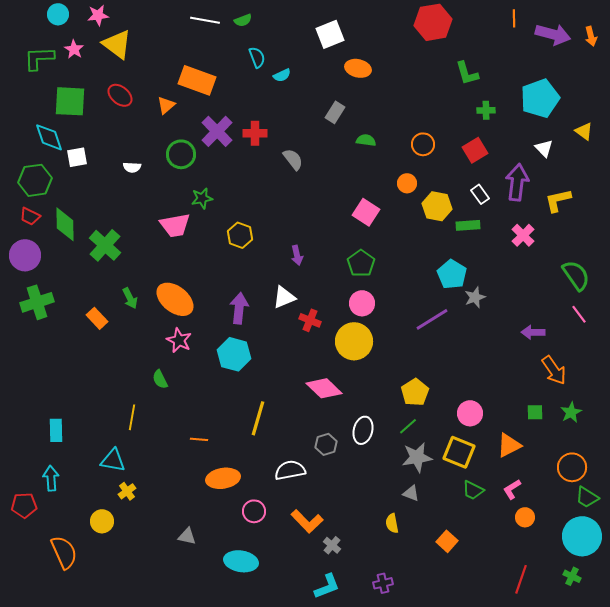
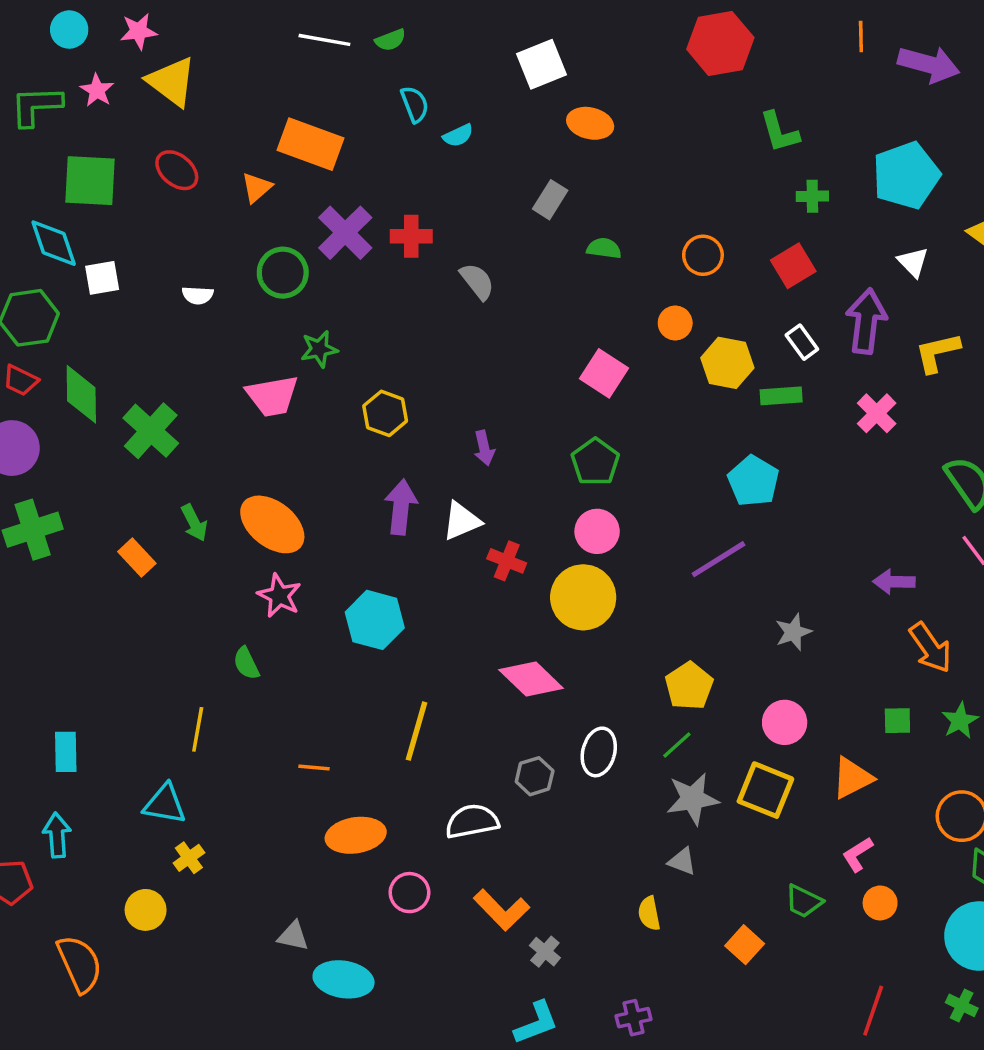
gray star: (475, 297) -> (793, 632), moved
purple arrow: (239, 308) -> (401, 507), moved
green trapezoid: (473, 490) -> (804, 901), moved
cyan ellipse: (241, 561) -> (344, 979), moved

